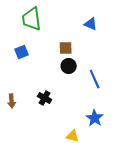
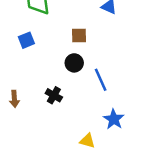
black circle: (69, 66) -> (74, 63), moved
blue line: (95, 79) -> (101, 80), moved

